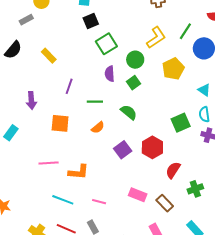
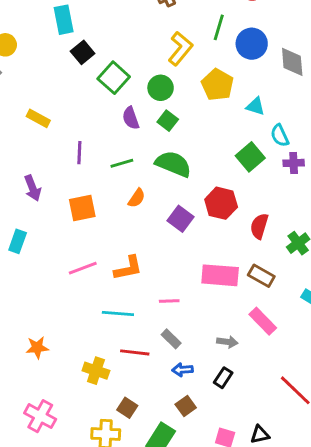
cyan triangle: (204, 90) -> (255, 106), moved
green semicircle: (129, 112) -> (173, 164), size x1.4
pink rectangle: (138, 195) -> (220, 275), size x1.4

